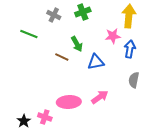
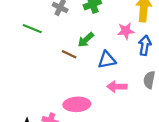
green arrow: (77, 44) -> (86, 40), turned 77
pink arrow: (100, 97) -> (117, 87), moved, turned -144

